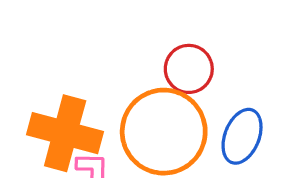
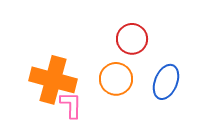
orange circle: (164, 132) -> (116, 79), size x0.6

